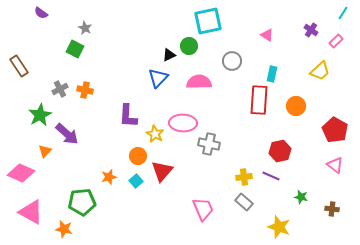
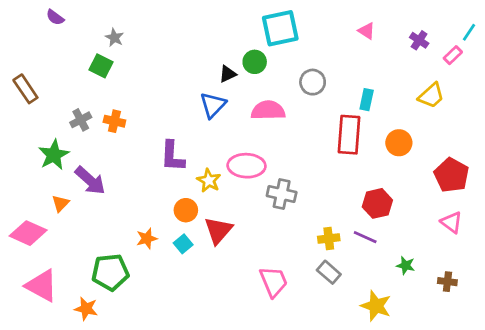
cyan line: (343, 13) -> (469, 32), moved
pink triangle: (267, 35) -> (367, 31), moved

